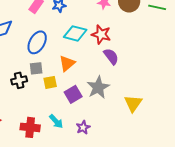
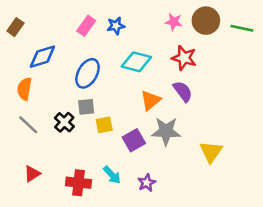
red star: (101, 34) -> (184, 58), moved
orange triangle: (67, 63) -> (151, 100), moved
black cross: (19, 80) -> (64, 122), turned -35
gray star: (98, 87) -> (166, 131), turned 30

